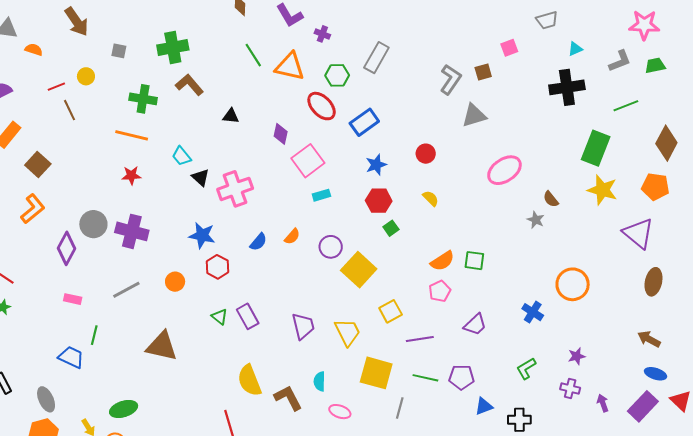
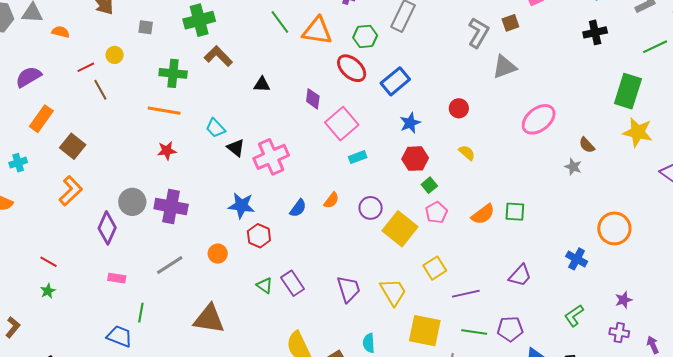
black cross: (567, 87) -> (595, 32), size x0.7
pink pentagon: (440, 291) -> (436, 213), moved

